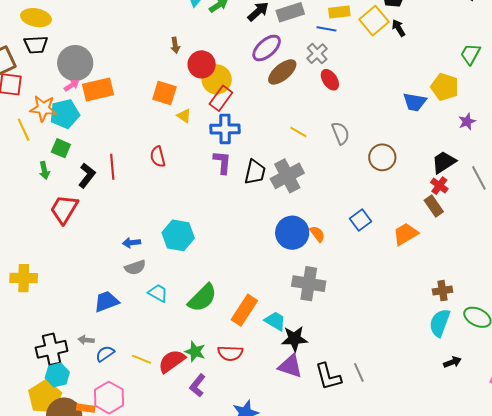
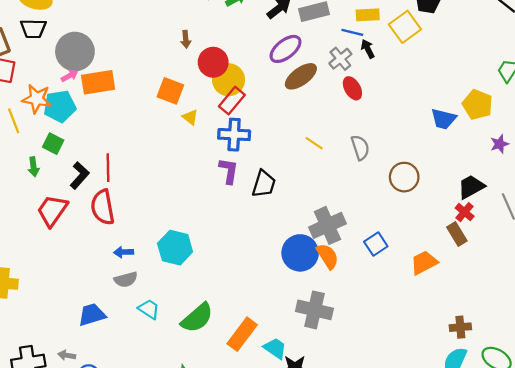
black arrow: (399, 28) -> (368, 49), moved
red semicircle: (158, 157) -> (103, 207), moved, size x1.5
gray cross: (287, 176) -> (327, 225), moved
orange semicircle: (317, 234) -> (328, 256), size x1.4

